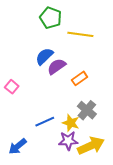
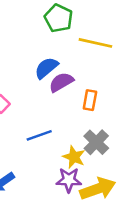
orange rectangle: (80, 78) -> (90, 100), turned -49
blue line: (45, 122) -> (39, 135), moved

